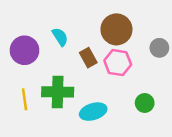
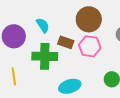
brown rectangle: (88, 58) -> (66, 42), turned -42
green cross: (58, 92) -> (45, 56), moved

